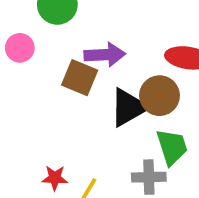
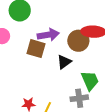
brown circle: (159, 96) -> (78, 41), moved
black triangle: (128, 108) -> (64, 62), size x0.7

